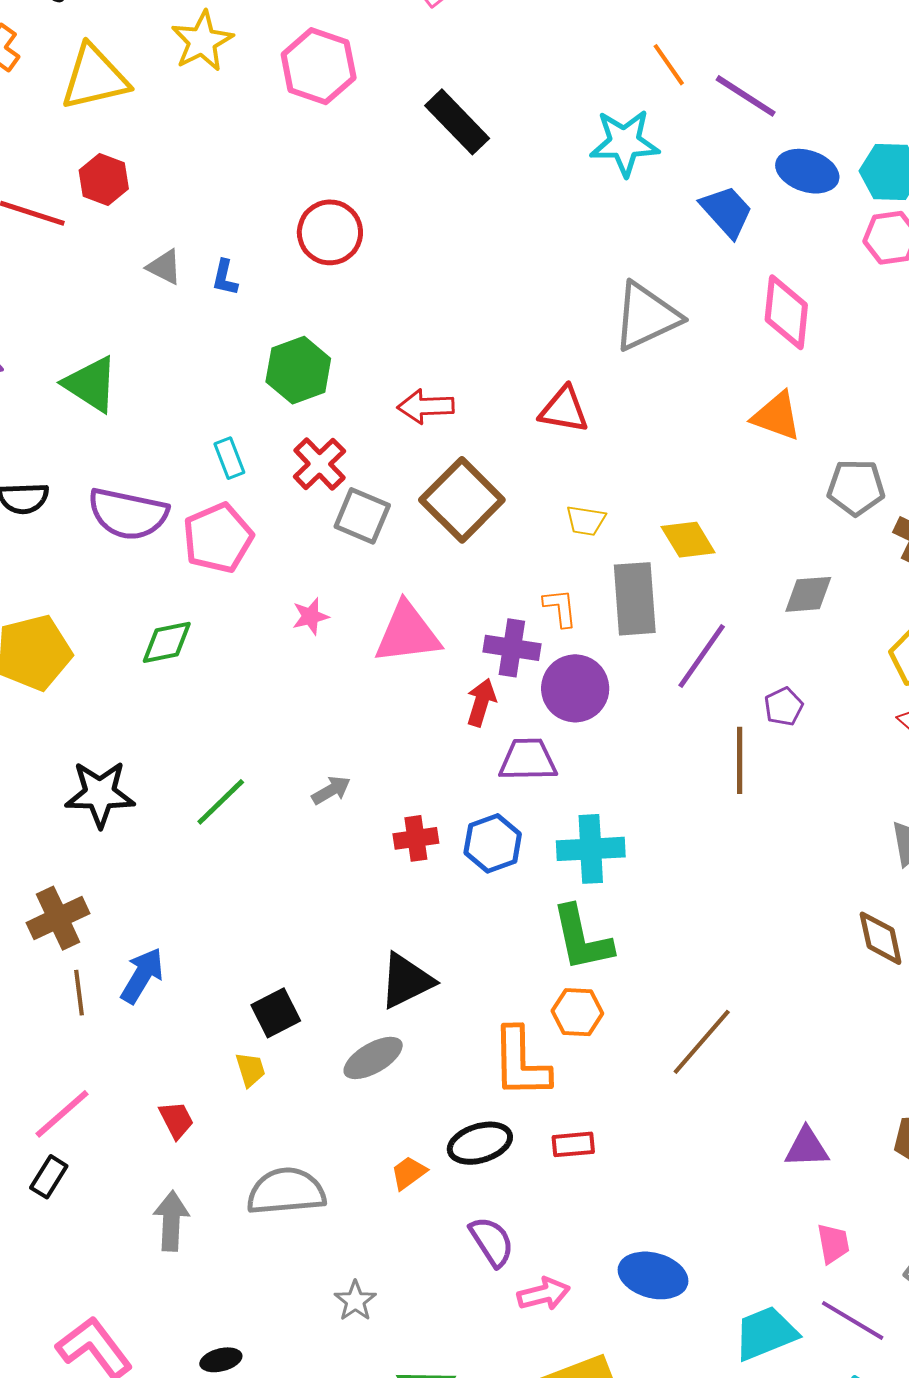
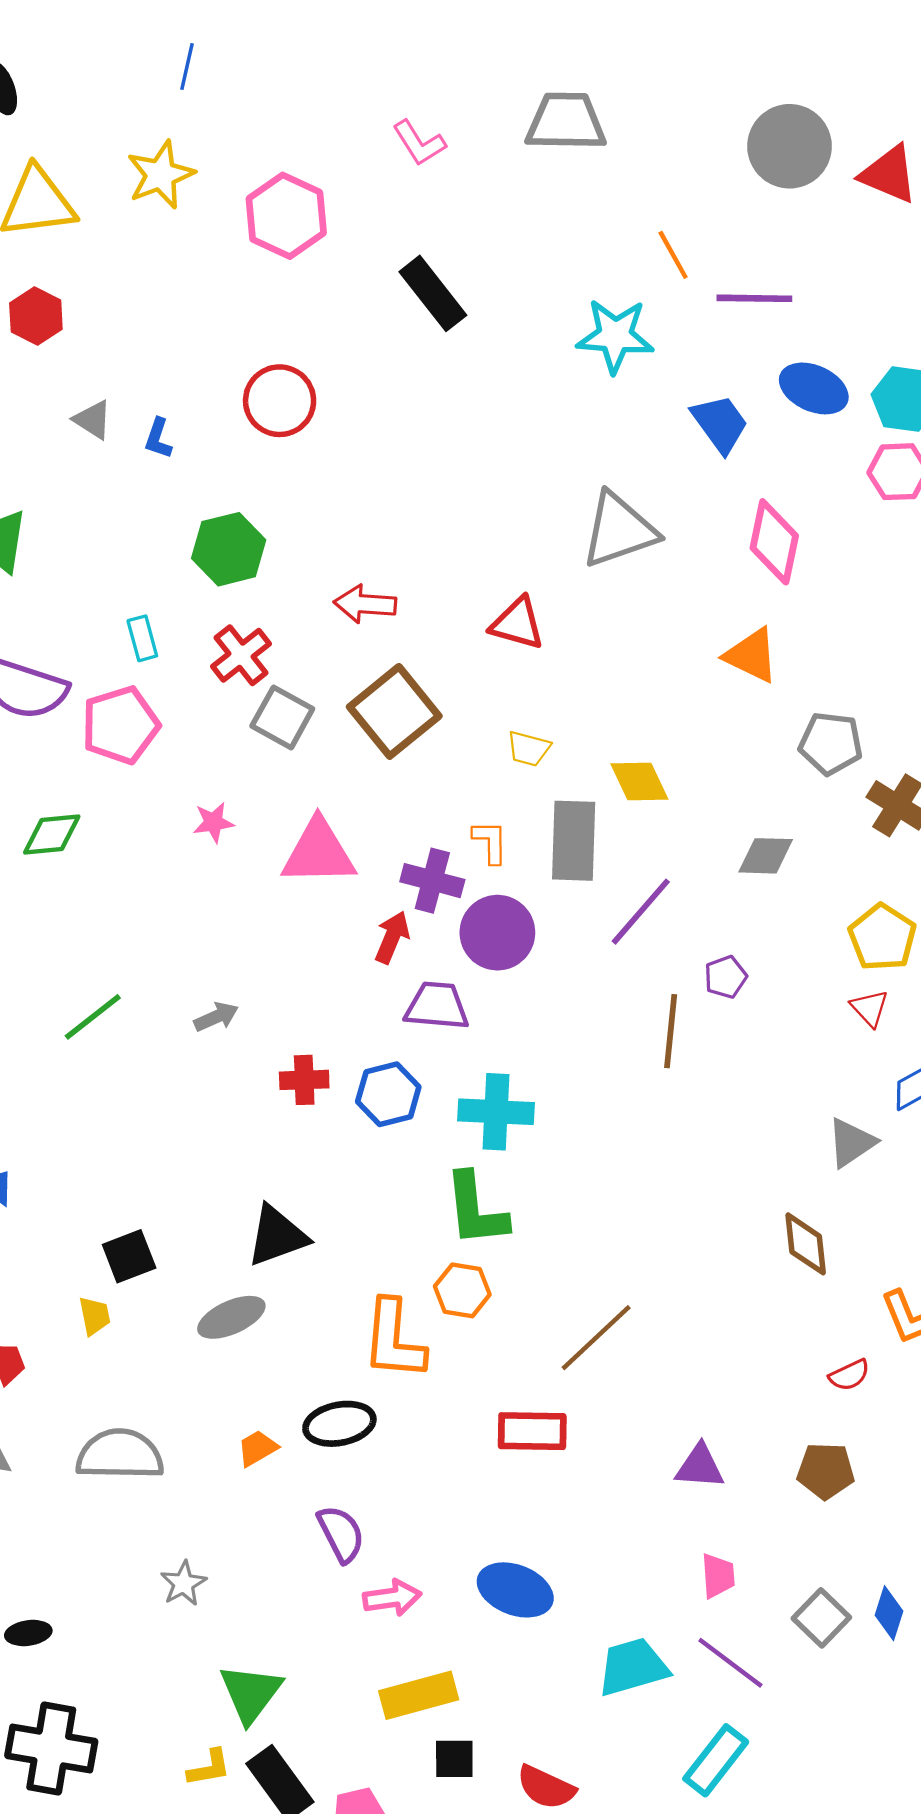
purple line: (746, 96) -> (754, 298), turned -38
red rectangle: (573, 1144) -> (532, 1431), moved, size x1.5

